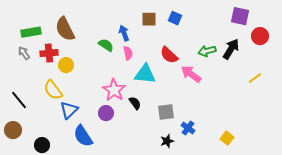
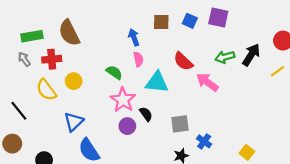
purple square: (240, 16) -> (218, 18), moved
green semicircle: (106, 45) -> (114, 72), moved
yellow circle: (66, 65) -> (74, 81), moved
yellow line: (255, 78) -> (278, 71), moved
yellow semicircle: (53, 90) -> (46, 90), moved
purple circle: (106, 113) -> (127, 126), moved

